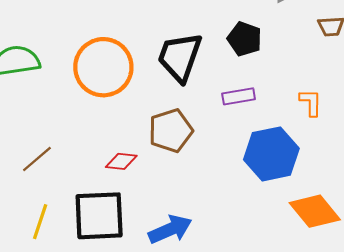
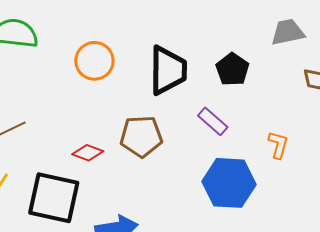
black trapezoid: (180, 57) -> (168, 70), turned 146
orange circle: (103, 67) -> (94, 61), size x0.7
purple rectangle: (239, 96) -> (213, 121), turned 36

